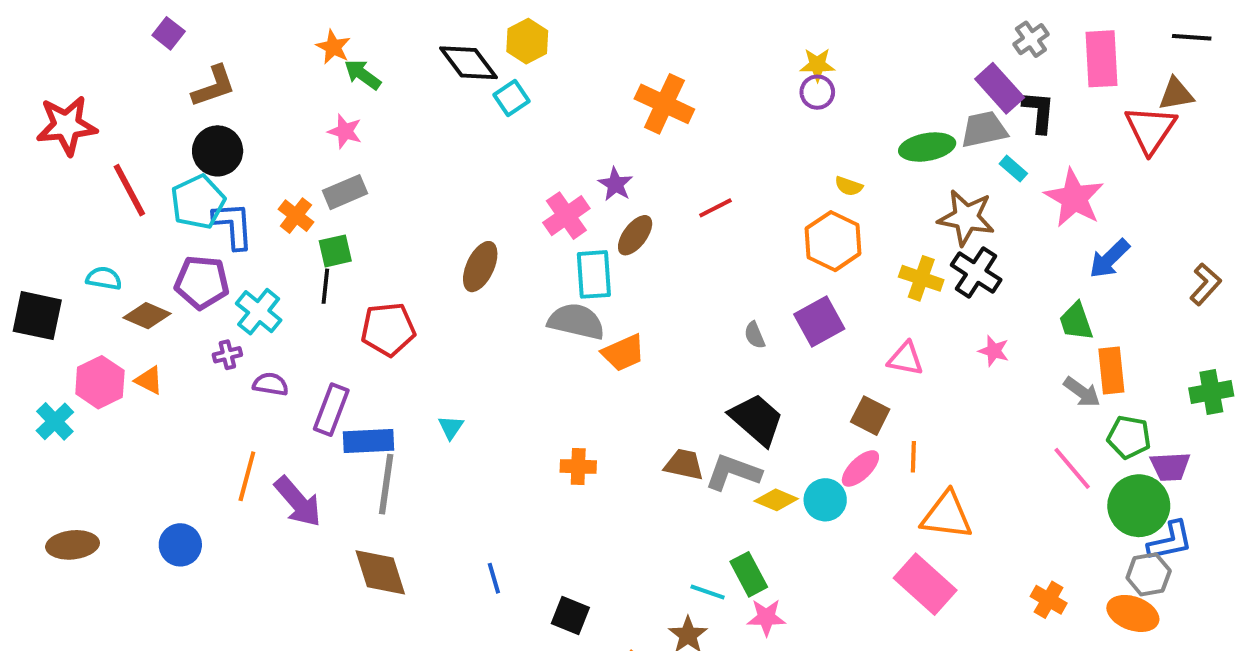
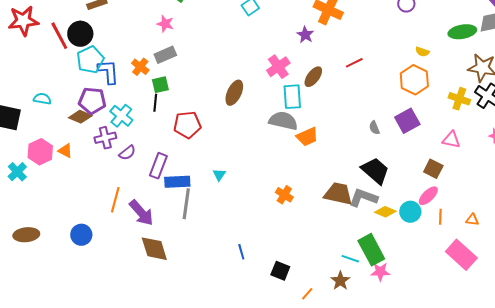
black circle: (218, 151) -> (80, 34), moved
purple star: (615, 184) -> (305, 35), moved
red line: (129, 190) -> (59, 36), moved
brown diamond: (147, 316) -> (80, 117), moved
purple cross: (227, 355) -> (105, 138), size x1.5
purple semicircle: (270, 384) -> (127, 153), turned 132
orange line: (913, 457) -> (440, 217), moved
brown trapezoid: (684, 465) -> (338, 194), size x1.4
orange cross: (578, 466) -> (284, 195), turned 30
orange triangle: (947, 515) -> (472, 220), size x0.5
brown diamond: (380, 572) -> (154, 249), moved
green rectangle: (749, 574) -> (371, 250), size x1.4

